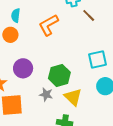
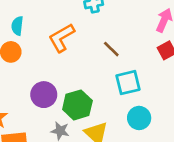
brown line: (89, 15) -> (111, 49), moved
purple circle: (23, 68) -> (44, 95), moved

